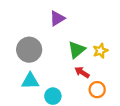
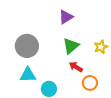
purple triangle: (57, 18) -> (66, 17), moved
yellow star: (100, 51) -> (101, 47), moved

